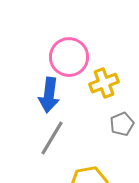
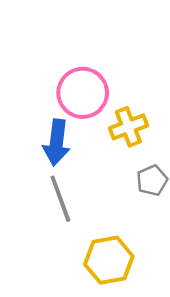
gray line: (52, 138) -> (60, 199), turned -51

